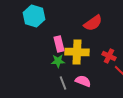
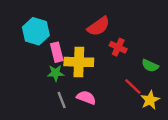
cyan hexagon: (34, 16) -> (36, 31), moved
red cross: (109, 56) -> (118, 47), moved

